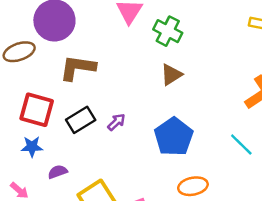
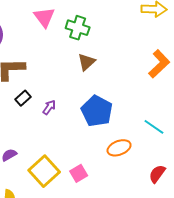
black rectangle: (81, 120) -> (23, 98), moved, size x0.7
cyan line: (241, 145) -> (154, 127), moved

